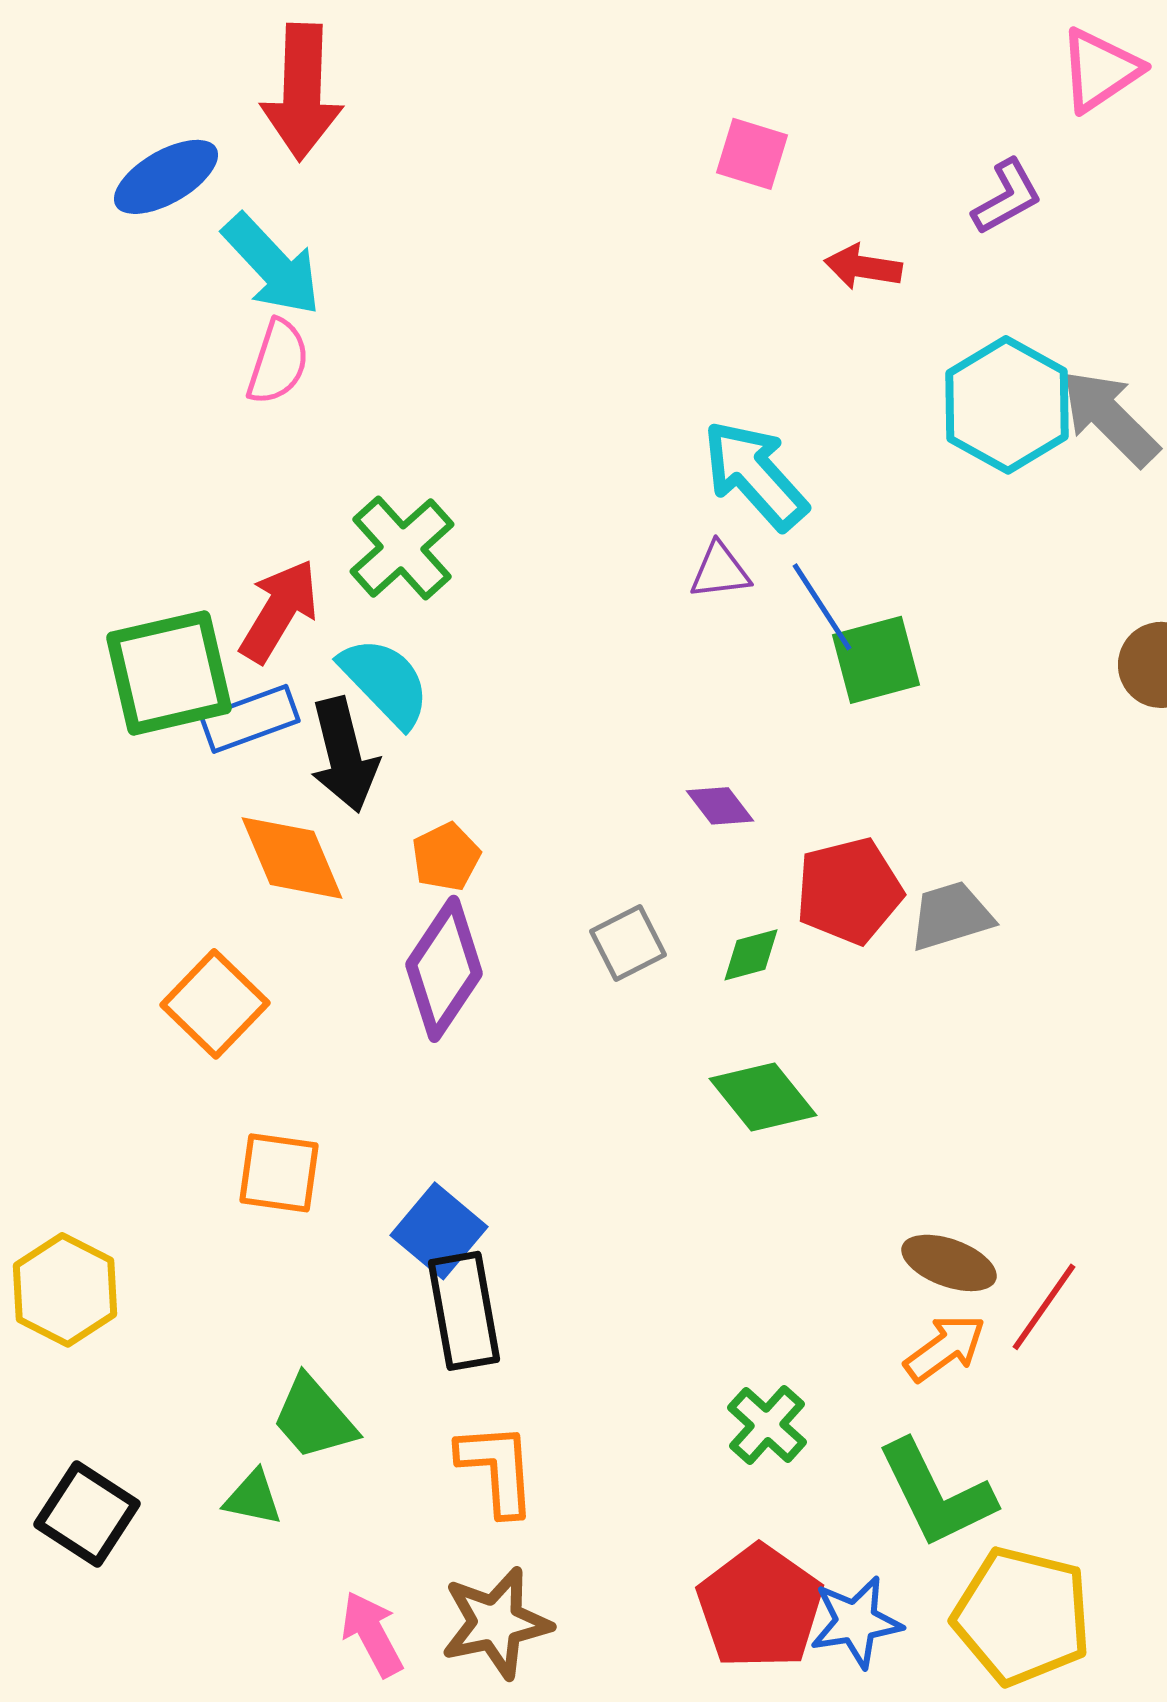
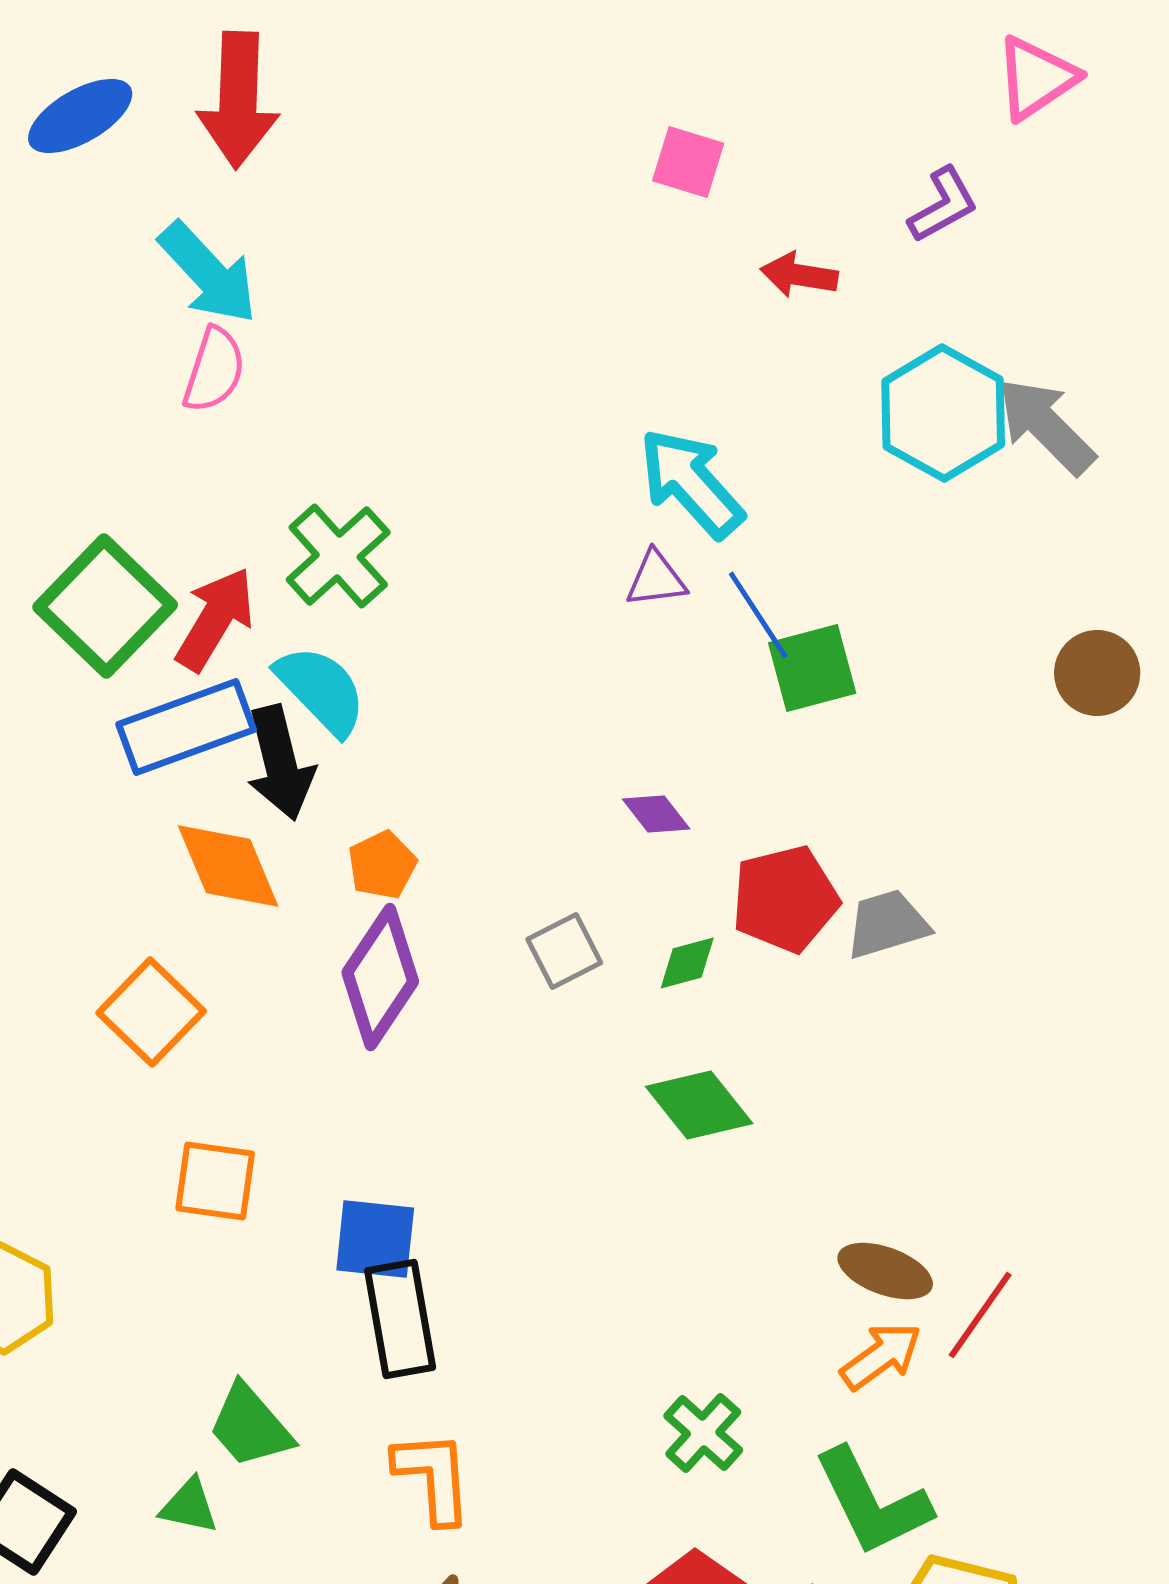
blue ellipse: (166, 177) -> (80, 116), moved
green square: (169, 673) -> (105, 606), moved, turned -33
blue rectangle: (250, 719) -> (186, 727), size x1.4
blue square: (439, 1231) -> (375, 1239), turned -34

